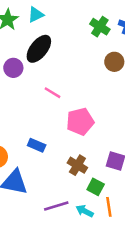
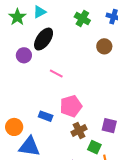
green cross: (100, 27) -> (82, 19), moved
pink pentagon: (80, 121) -> (71, 106), moved
brown cross: (77, 165) -> (79, 130), turned 35

